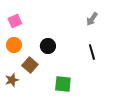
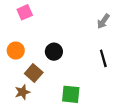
pink square: (15, 21) -> (25, 12), moved
brown star: (12, 80) -> (22, 92), moved

